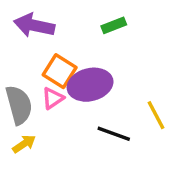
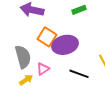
pink triangle: (53, 98) -> (43, 69), moved

